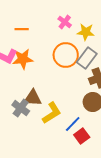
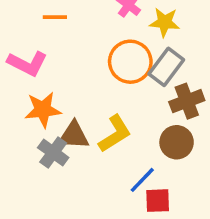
orange star: (23, 59) -> (43, 110), moved
yellow L-shape: (52, 113) -> (115, 134), moved
red square: (82, 136) -> (158, 201), turned 35

